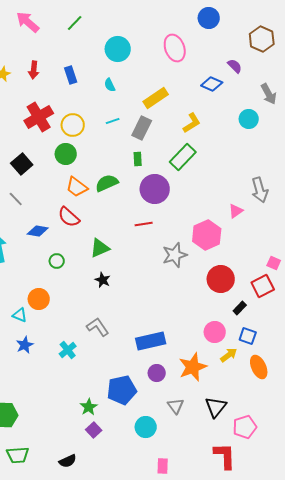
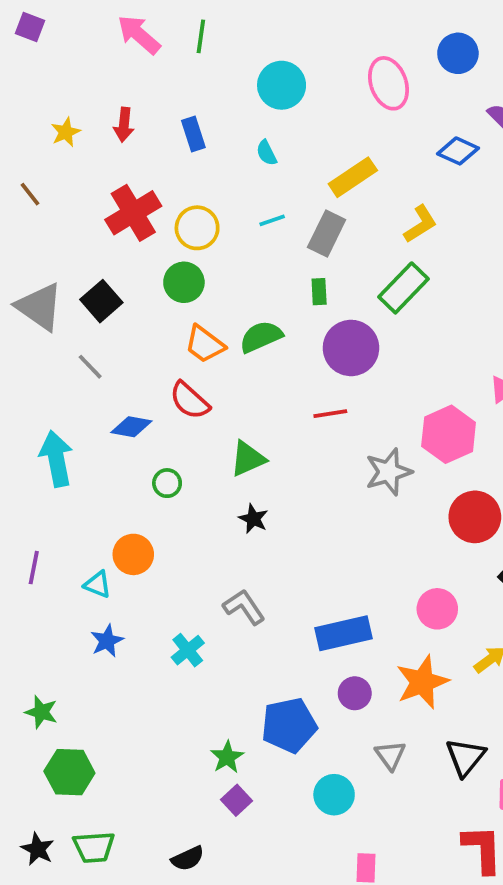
blue circle: (209, 18) -> (458, 53), moved
pink arrow: (28, 22) -> (139, 35), moved
green line: (75, 23) -> (201, 36), turned -36
pink circle: (215, 332) -> (437, 609), moved

